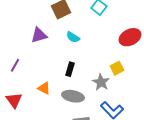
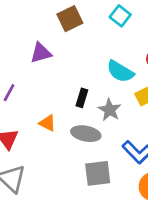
cyan semicircle: (73, 37) -> (120, 71), moved, size x1.5
gray star: (101, 82) -> (110, 110), moved

